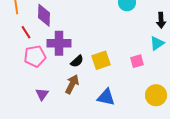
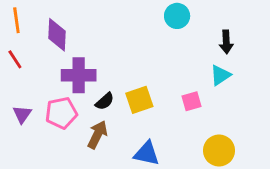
red line: (26, 32) -> (15, 59), moved
pink pentagon: (35, 56) -> (61, 113), moved
purple triangle: (42, 94) -> (22, 114), moved

